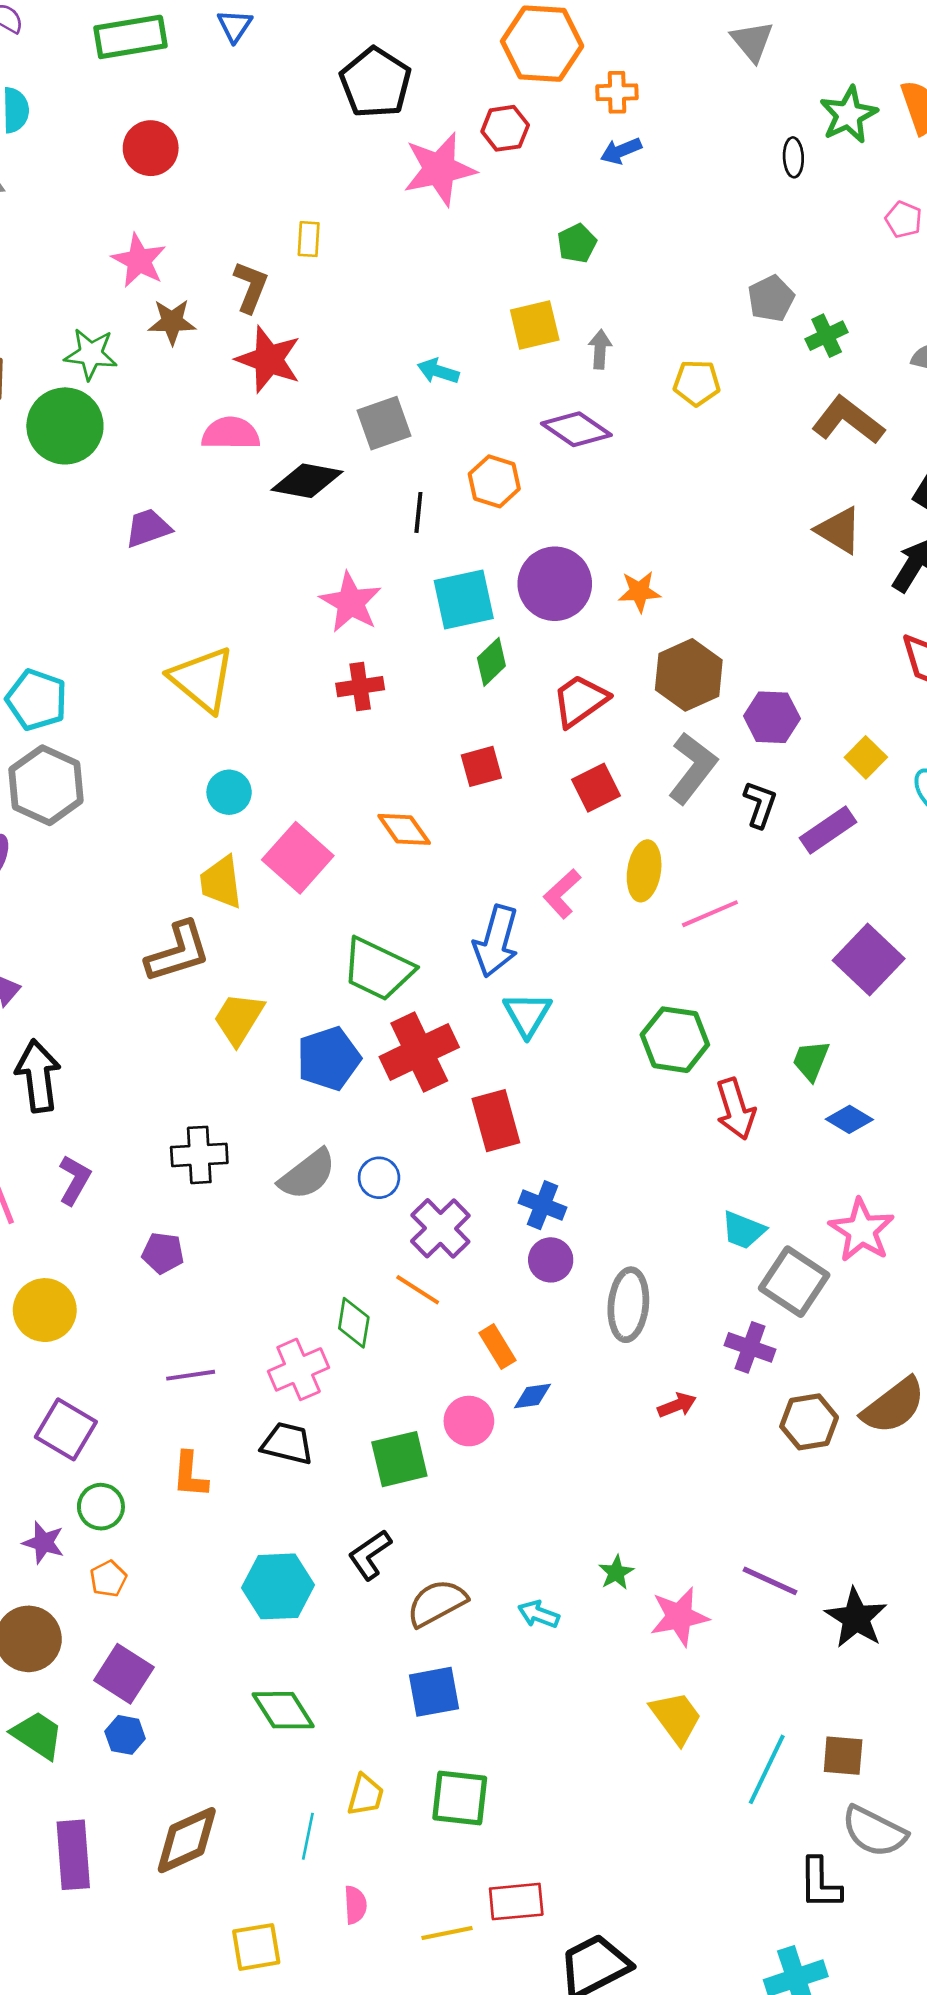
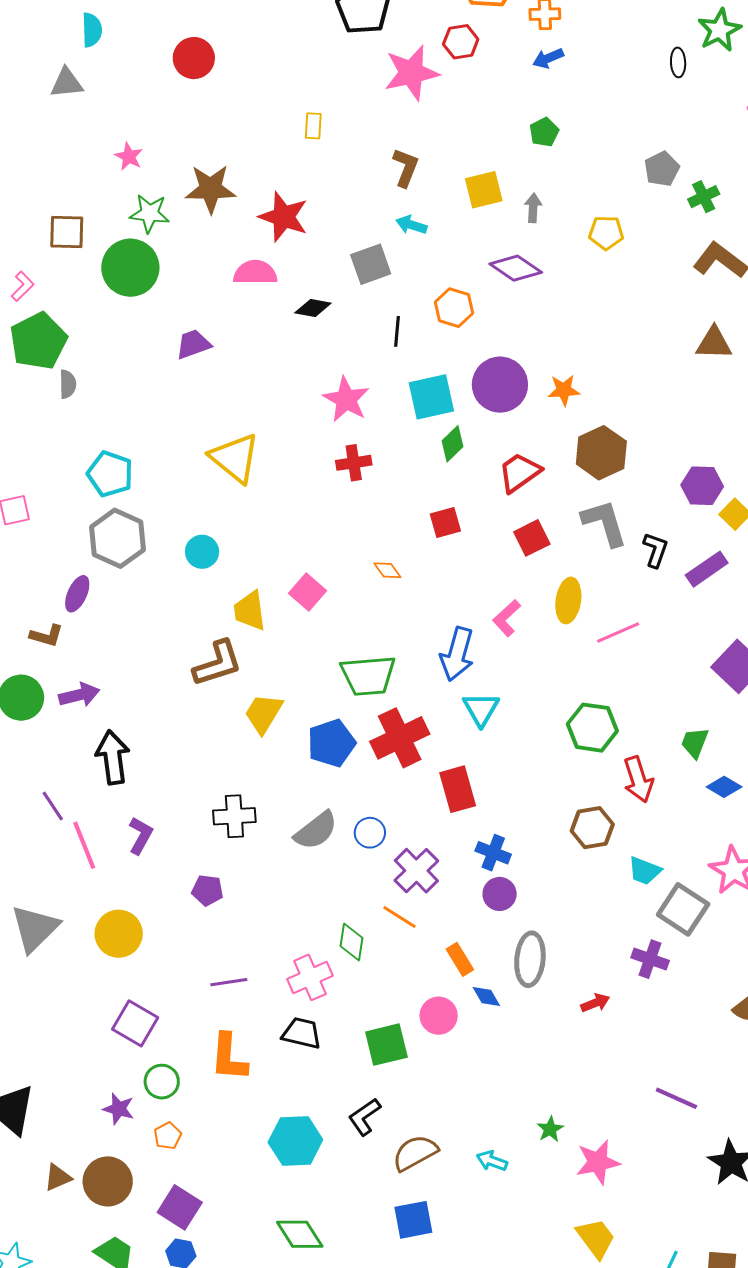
green pentagon: (577, 243) -> (544, 132), moved
pink star: (139, 261) -> (129, 156), moved, size x0.7
brown L-shape: (251, 287) -> (406, 168), moved
brown star: (172, 322) -> (211, 189), size x1.4
black diamond: (307, 481) -> (313, 308), size x0.7
brown triangle: (839, 530) -> (714, 343), turned -30
purple hexagon: (772, 717) -> (702, 486), moved
gray L-shape: (693, 768) -> (605, 523), turned -54
cyan circle: (229, 792) -> (202, 552), moved
orange diamond: (404, 829) -> (387, 570), size x0.7
pink square: (298, 858) -> (307, 592), size x0.7
green trapezoid: (378, 969) -> (368, 676), turned -30
gray ellipse: (628, 1305) -> (530, 959), moved
blue diamond: (533, 1396) -> (486, 997), turned 68
brown hexagon: (809, 1422) -> (592, 828), moved
orange L-shape: (190, 1475) -> (229, 1057), size x1.4
purple line: (770, 1581) -> (676, 1098), moved

